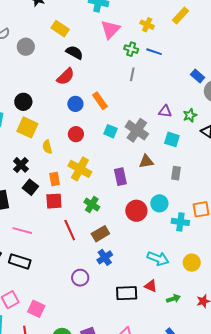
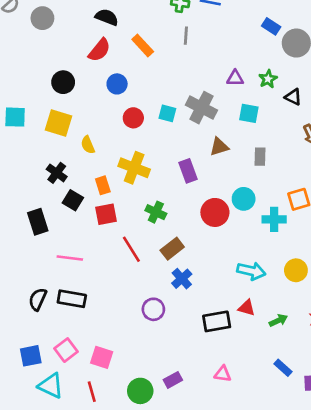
orange rectangle: (100, 101) -> (143, 45), moved
black circle: (23, 102) -> (63, 82), moved
red circle: (76, 134) -> (133, 118), moved

